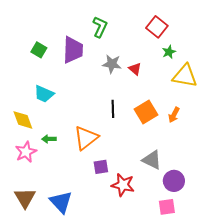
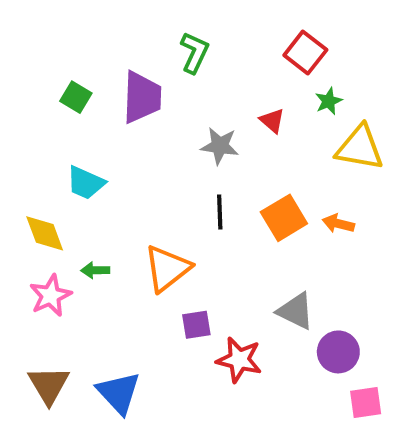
gray star: (112, 64) -> (220, 146), moved
red triangle: (135, 69) -> (272, 121), moved
orange arrow: (174, 115) -> (338, 224), turned 77
pink square: (167, 207) -> (366, 402), moved

